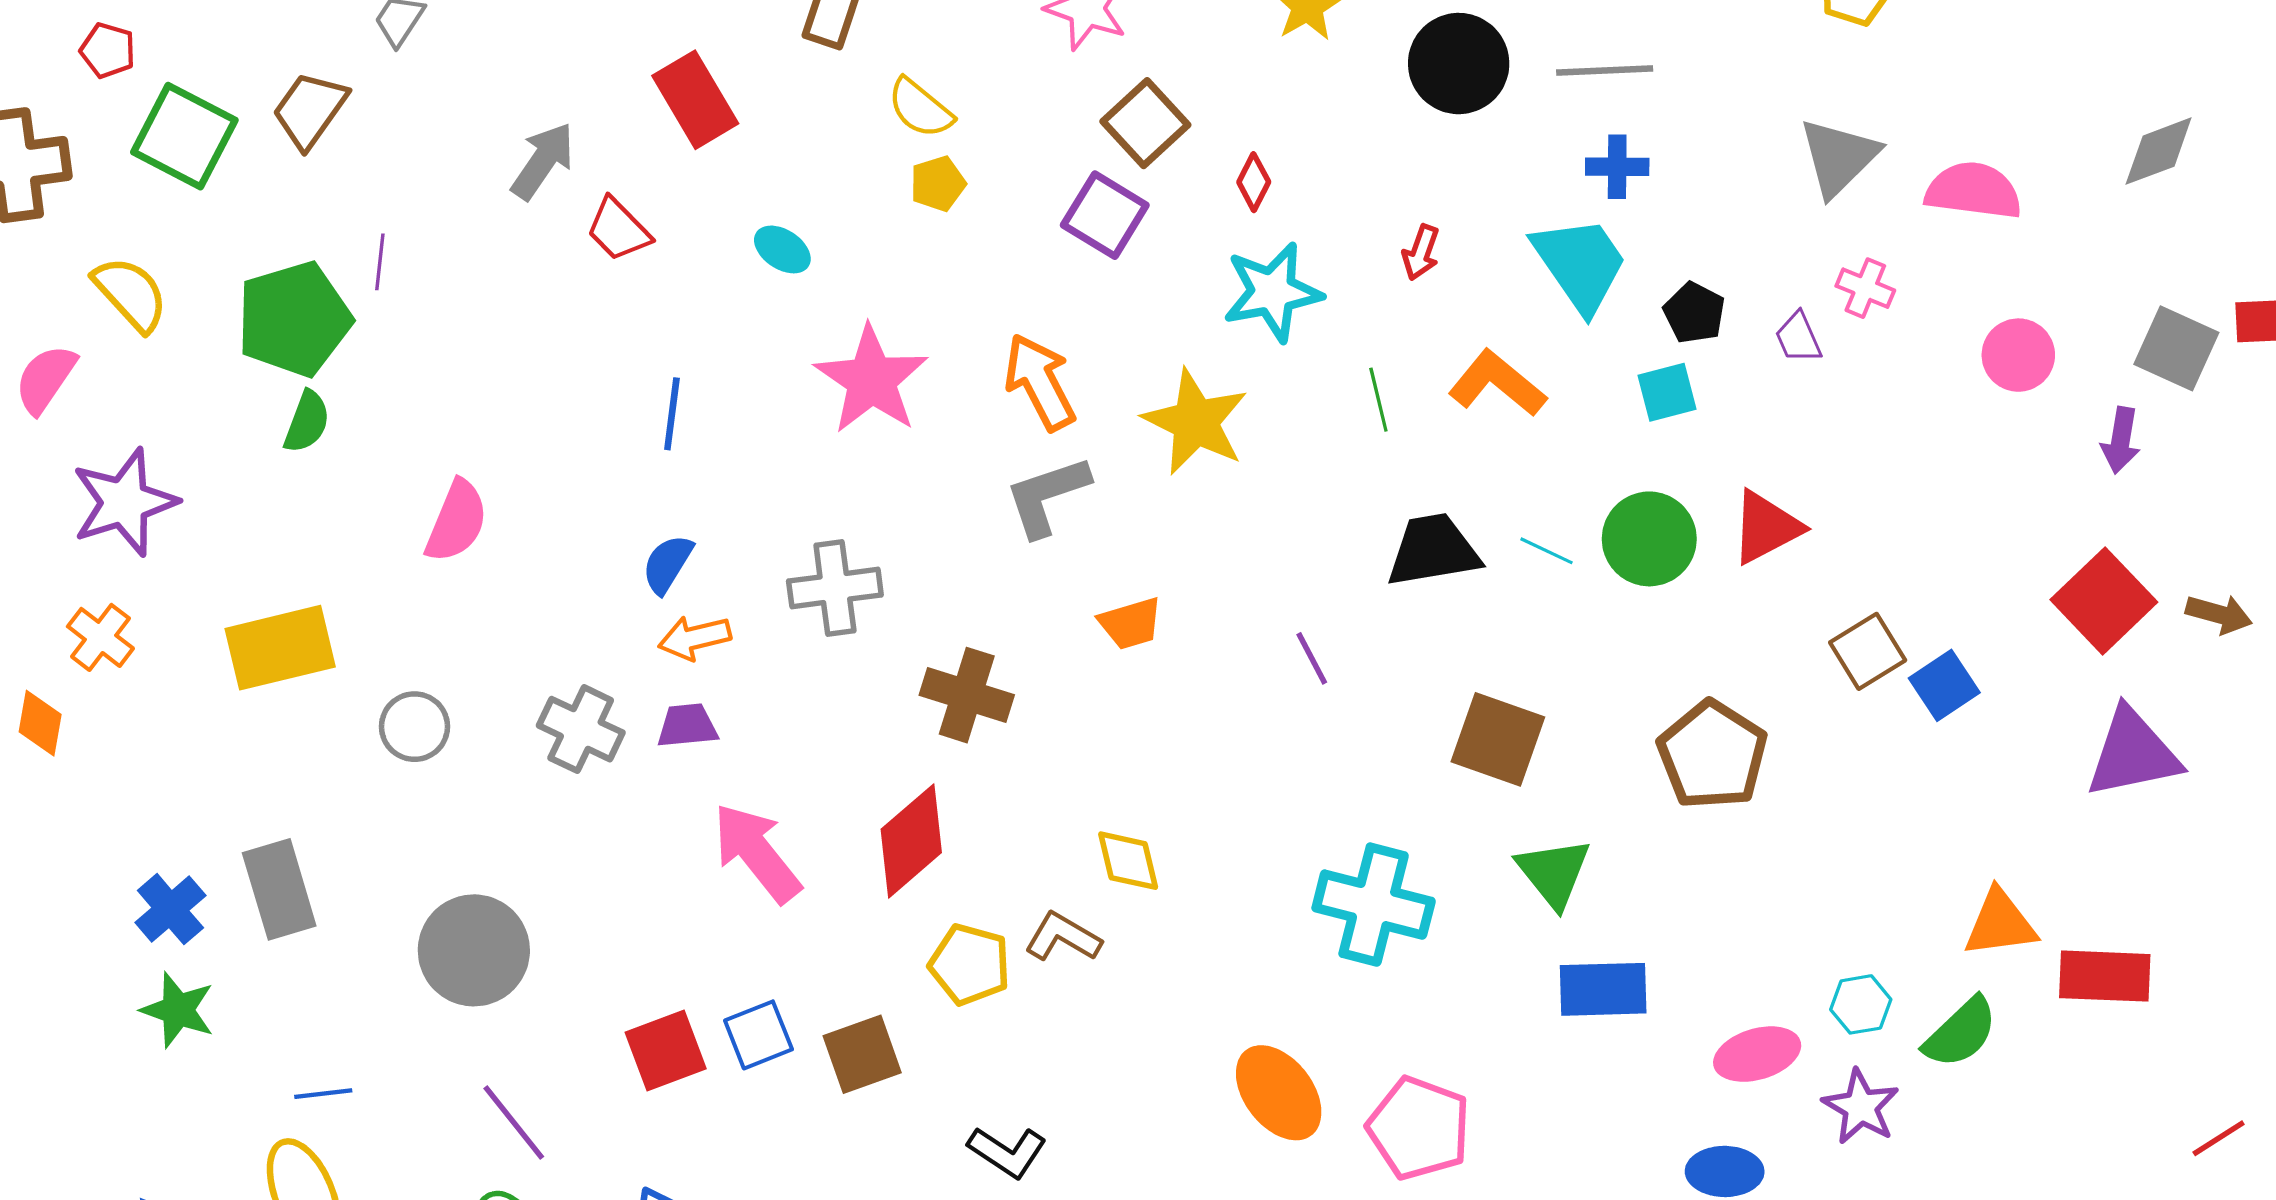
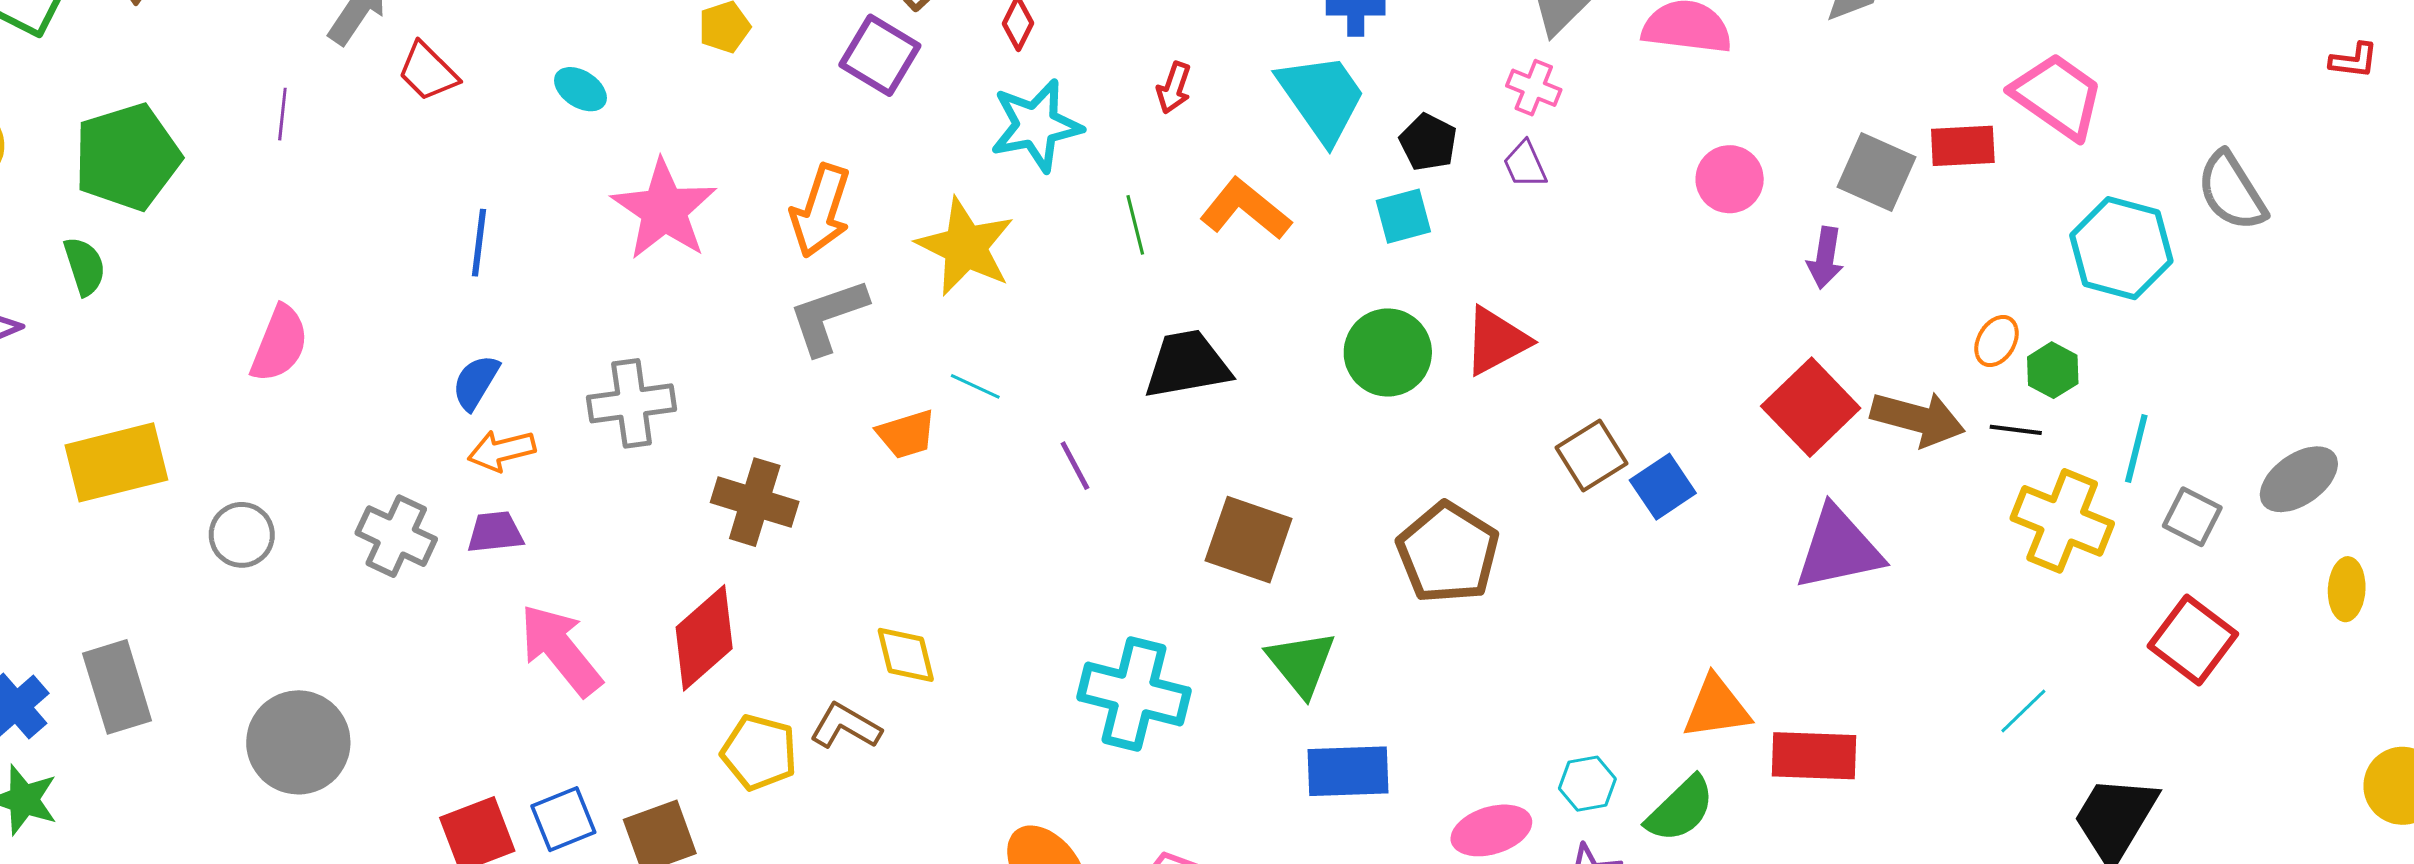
purple line: (380, 262) -> (282, 114), moved
pink cross: (1865, 288) -> (1534, 88), moved
orange arrow: (1040, 382) -> (821, 211), turned -134
green semicircle: (307, 422) -> (85, 266), moved, turned -38
cyan line: (1546, 551) -> (975, 386), moved
brown arrow: (2219, 614) -> (1918, 419), size x1.5

